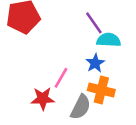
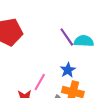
cyan semicircle: (109, 40) -> (84, 41), moved

